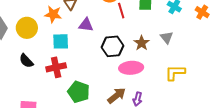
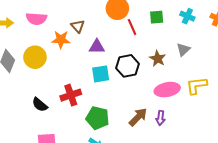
gray triangle: (167, 37) -> (183, 50), turned 32
cyan square: (61, 41) -> (101, 74), moved
black semicircle: (26, 61) -> (40, 105), moved
pink ellipse: (131, 68) -> (167, 90), moved

